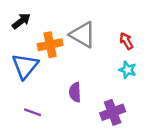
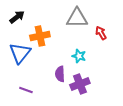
gray triangle: (83, 35) -> (77, 18), moved, turned -30
cyan star: (128, 70) -> (79, 56), moved
purple cross: (113, 112) -> (80, 84), moved

